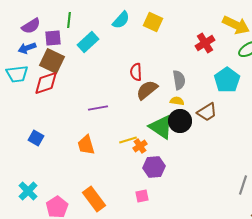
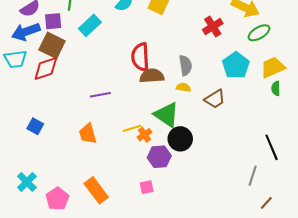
blue arrow: (27, 48) -> (26, 32), size x1.5
red semicircle: (136, 72) -> (140, 57), size x1.5
brown semicircle: (147, 90) -> (152, 76), turned 35
black circle: (180, 121) -> (180, 139), moved

